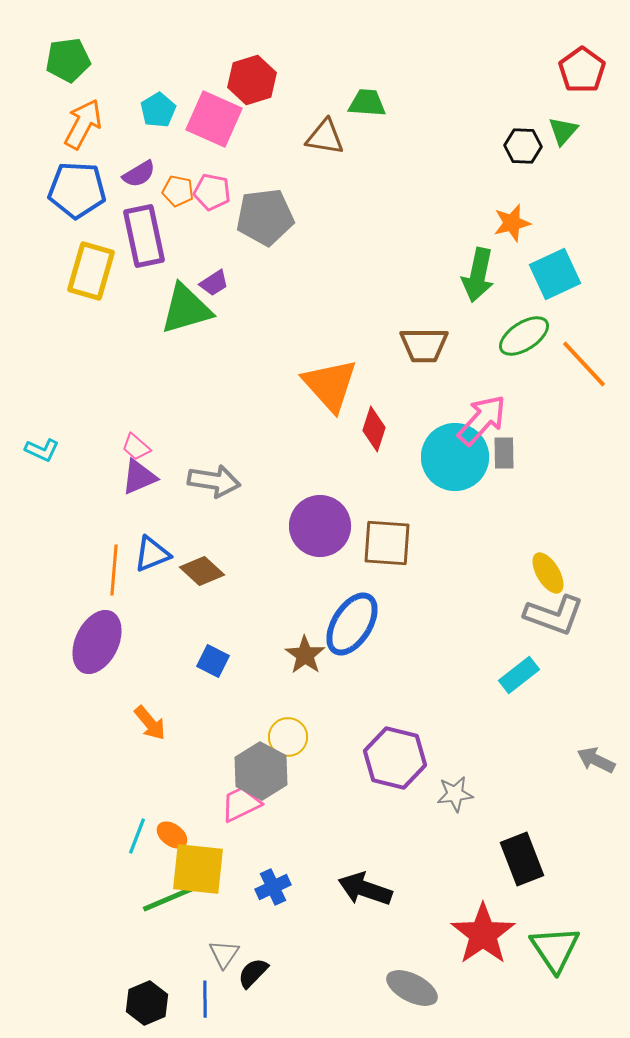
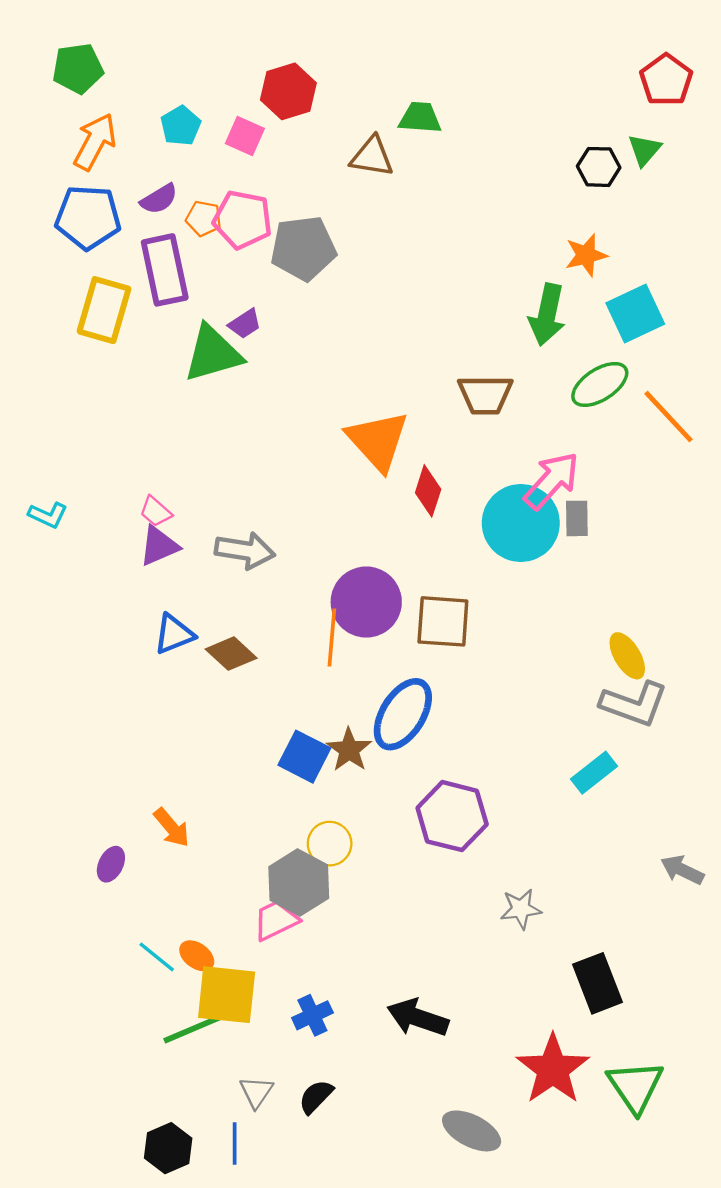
pink square: (214, 119) -> (245, 136), size x0.6
pink pentagon: (212, 192) -> (243, 220), size x1.4
orange line: (114, 570) -> (332, 638), moved
purple ellipse: (97, 642) -> (111, 864), moved, size x0.5
blue square: (213, 661) -> (304, 757), moved, size x1.4
purple hexagon: (395, 758) -> (452, 816), moved
cyan line: (137, 836) -> (157, 957), turned -72
black semicircle: (253, 973) -> (316, 1097), moved

